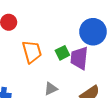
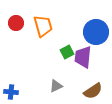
orange trapezoid: (32, 52) -> (43, 26), moved

